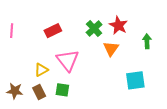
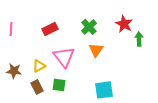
red star: (118, 25) -> (124, 24), moved
orange triangle: (111, 49) -> (96, 50), moved
cyan square: (135, 80) -> (104, 90), moved
brown star: (15, 91) -> (14, 71), moved

